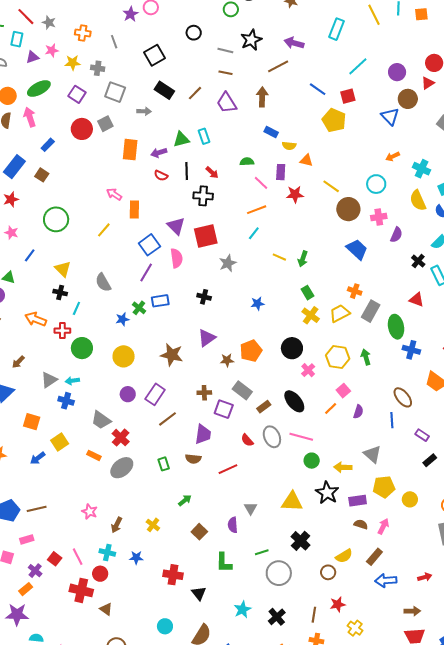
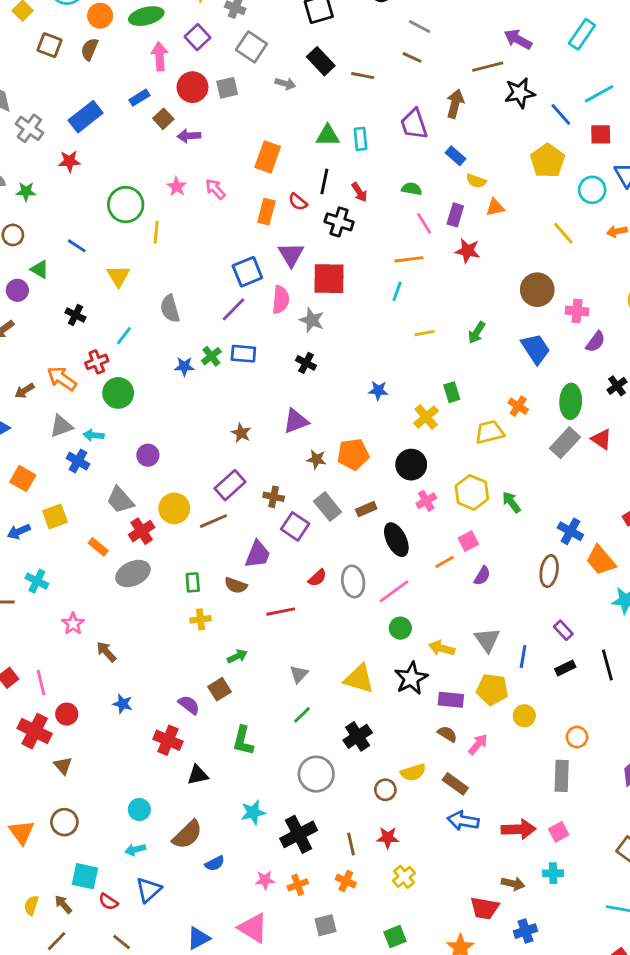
black star: (251, 40) -> (520, 93), moved
blue line: (318, 89) -> (561, 114), moved
brown line: (195, 93) -> (363, 76), turned 42
red square: (348, 96) -> (601, 134), moved
purple trapezoid: (227, 103) -> (414, 124), moved
pink arrow: (30, 117) -> (160, 56), moved
orange rectangle: (130, 150) -> (268, 157), moved
purple arrow: (159, 153) -> (189, 136), moved
orange triangle: (306, 160) -> (495, 207), turned -40
brown square: (42, 175) -> (163, 119), moved
red semicircle: (161, 176) -> (298, 202), moved
cyan circle: (376, 184) -> (592, 190), moved
yellow line: (331, 186) -> (563, 233), moved
orange rectangle: (134, 210) -> (266, 212), moved
yellow line: (104, 230) -> (156, 232), moved, turned -49
pink star: (11, 233) -> (177, 187), moved
cyan line: (254, 233) -> (397, 291), turned -32
blue line: (30, 255) -> (77, 246), turned 72
yellow line: (279, 257) -> (425, 333), turned -48
green arrow: (303, 259) -> (477, 333), moved
gray star: (228, 263) -> (312, 320), moved, turned 30
black cross: (60, 293) -> (75, 315), moved
gray rectangle: (371, 311) -> (565, 443), moved
yellow cross: (311, 315) -> (426, 417), moved
orange arrow: (36, 319) -> (62, 379), moved
green ellipse: (396, 327) -> (571, 401), moved
red cross: (62, 331) -> (97, 362), turned -35
blue cross: (411, 350) -> (570, 531), moved
brown star: (172, 355) -> (241, 433), size x0.6
yellow circle: (124, 356) -> (174, 508), moved
green arrow: (366, 357) -> (511, 502), turned -35
purple circle: (128, 394) -> (148, 455), moved
purple rectangle: (155, 394) -> (230, 485), moved
brown ellipse: (403, 397) -> (549, 571), turned 35
brown rectangle: (264, 407) -> (366, 509), moved
blue line: (392, 420) -> (523, 656), moved
pink line: (301, 437) -> (394, 591), turned -65
red semicircle: (247, 440) -> (317, 578), turned -104
green arrow: (185, 500) -> (237, 656), moved
brown arrow: (117, 525) -> (106, 652), turned 98
yellow cross: (153, 525) -> (201, 619), moved, turned 32
purple semicircle: (233, 525) -> (189, 705), moved, turned 119
cyan cross: (107, 552) -> (37, 581), moved
green line: (262, 552) -> (302, 715), moved, turned -40
brown rectangle: (374, 557) -> (455, 784), turned 72
red arrow: (425, 577) -> (519, 829), size x1.6
black triangle: (199, 593) -> (198, 775), turned 42
brown arrow: (412, 611) -> (513, 884), moved
brown line: (314, 615) -> (351, 844), turned -35
black cross: (277, 617) -> (299, 834), size x1.4

